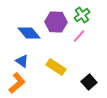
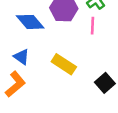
pink line: (79, 36) -> (92, 26), turned -40

